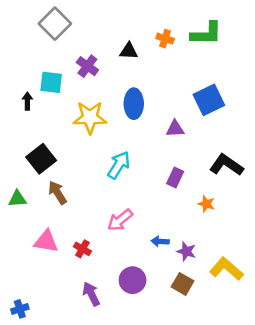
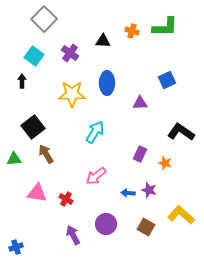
cyan square: (51, 82) -> (34, 56), moved, turned 30
blue square: (209, 100) -> (167, 80), size x0.7
purple rectangle: (175, 178) -> (140, 154), moved
purple star: (186, 251) -> (149, 190), moved

